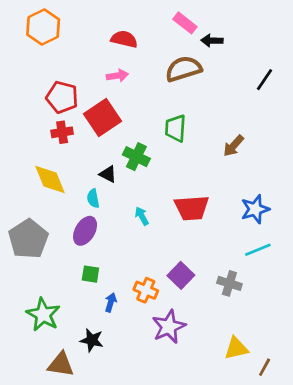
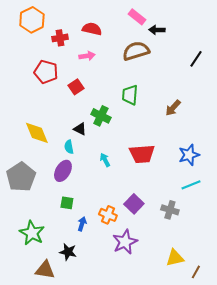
red square: (103, 117) -> (76, 87), size x0.6
red cross: (62, 132) -> (60, 38), moved

